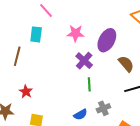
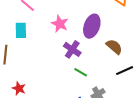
pink star: (75, 33) -> (60, 24), turned 30
green line: (89, 84) -> (81, 72), turned -48

